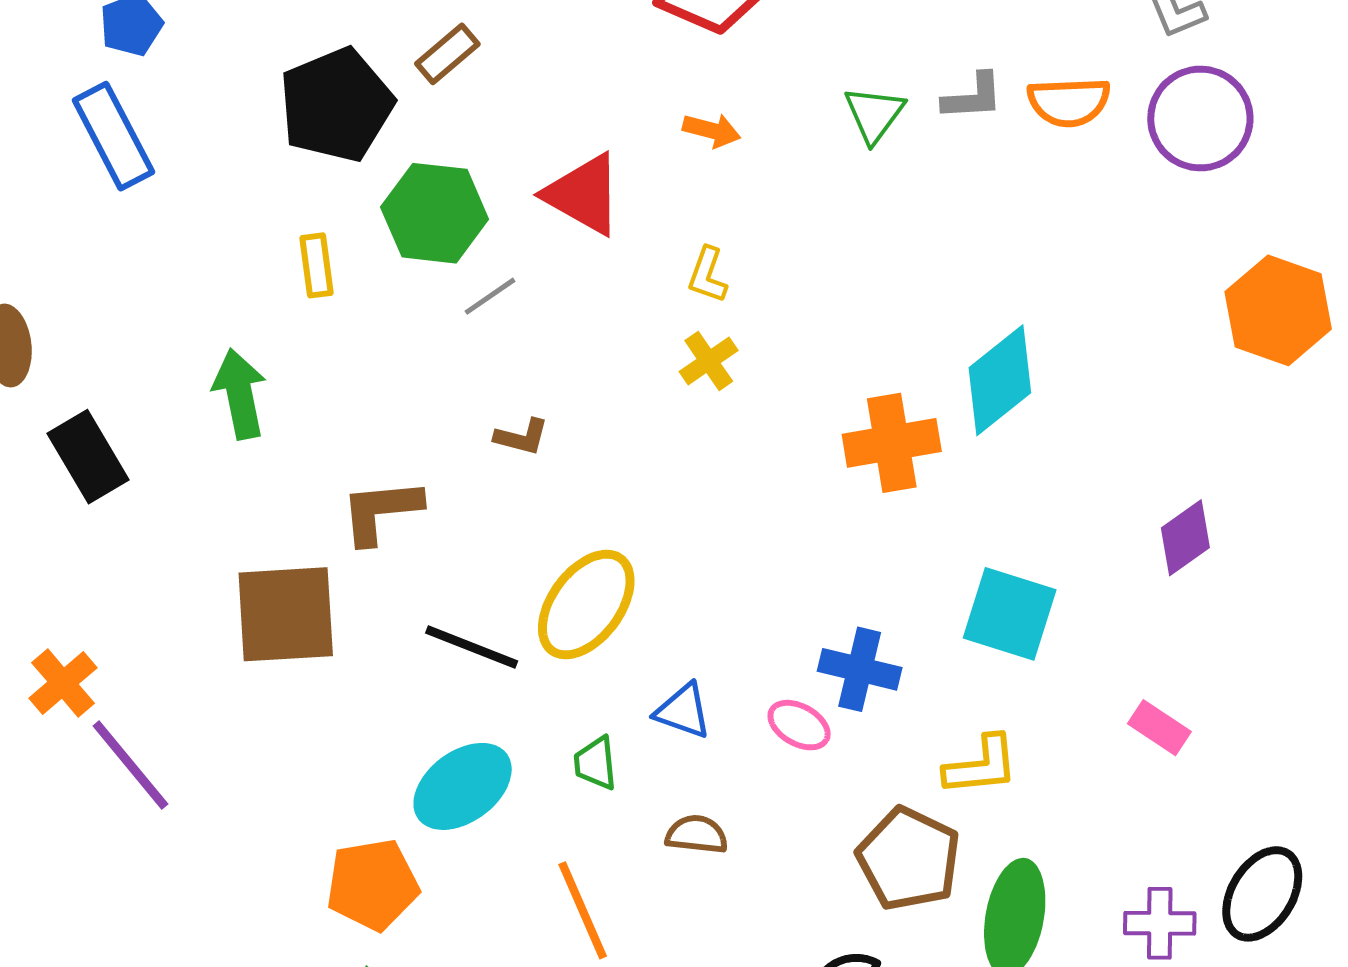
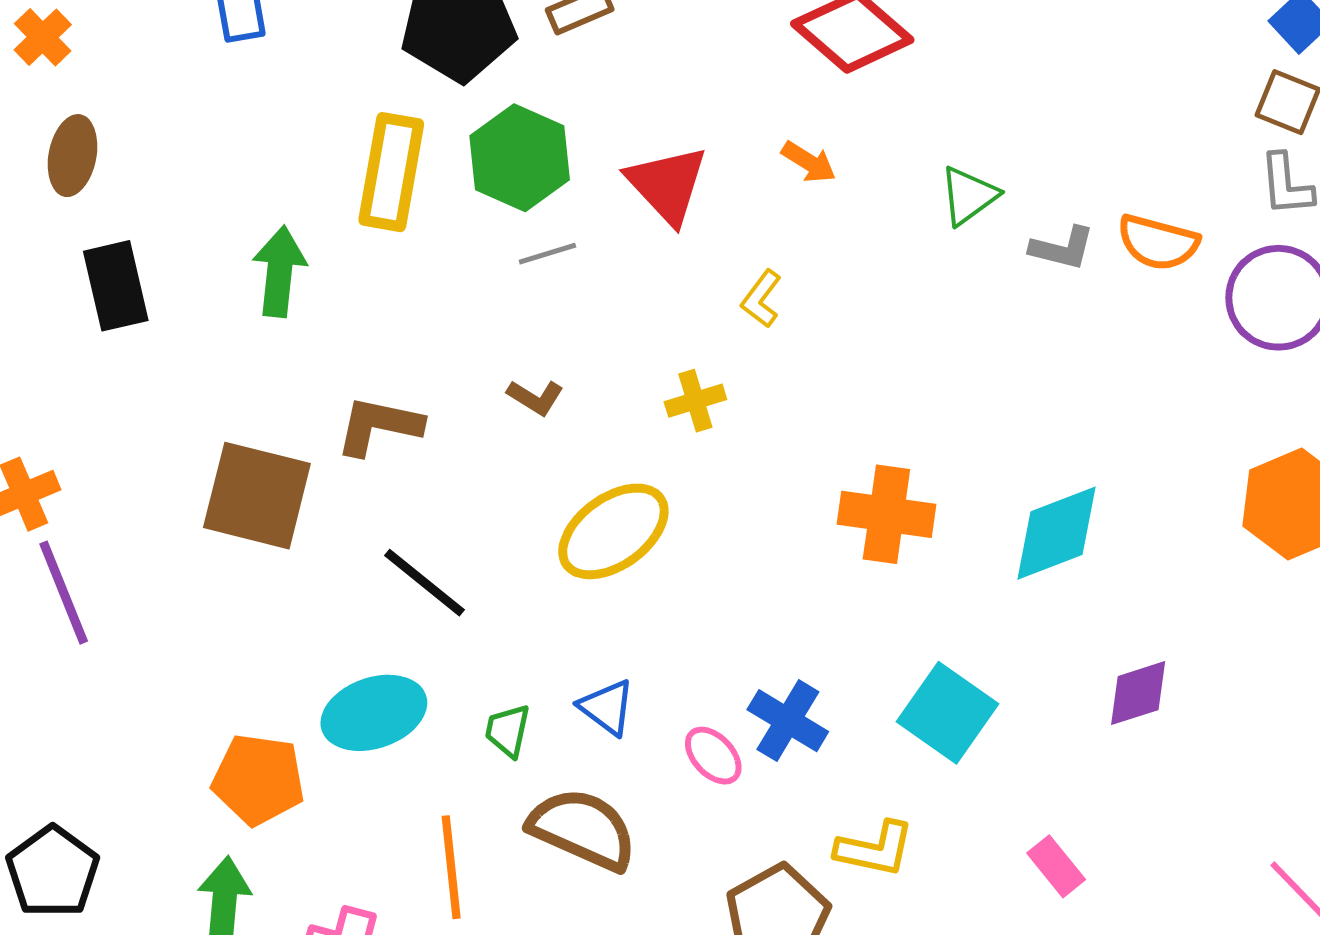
gray L-shape: (973, 97) -> (1062, 248), moved
yellow rectangle: (317, 265) -> (391, 172), size x1.8
yellow cross: (709, 361) -> (695, 401), moved
cyan diamond: (1000, 380) -> (1057, 533), moved
yellow ellipse: (586, 605) -> (613, 531), moved
brown semicircle: (697, 834) -> (583, 829), size x1.8

